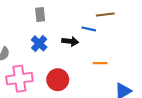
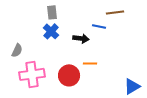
blue cross: (39, 43) -> (51, 31), moved
orange line: (100, 63) -> (90, 63), moved

